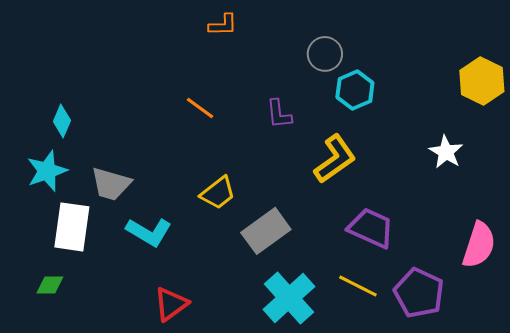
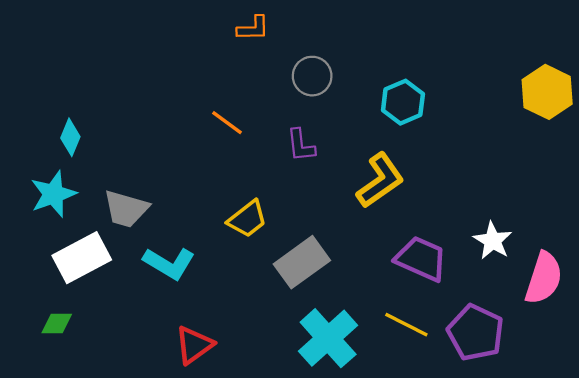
gray circle: (325, 54) -> (312, 76), moved
purple L-shape: (279, 114) -> (301, 145), moved
white star: (446, 152) -> (493, 241), moved
white rectangle: (72, 227) -> (82, 258), turned 54

